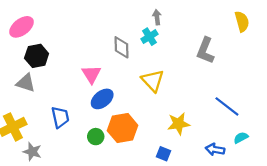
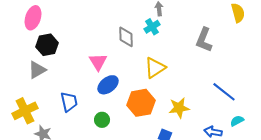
pink ellipse: (21, 27) -> (33, 18), turned -35
yellow triangle: (153, 81) -> (155, 68), turned 40
gray triangle: (26, 83) -> (37, 70), turned -48
orange hexagon: (123, 128) -> (141, 103), moved

